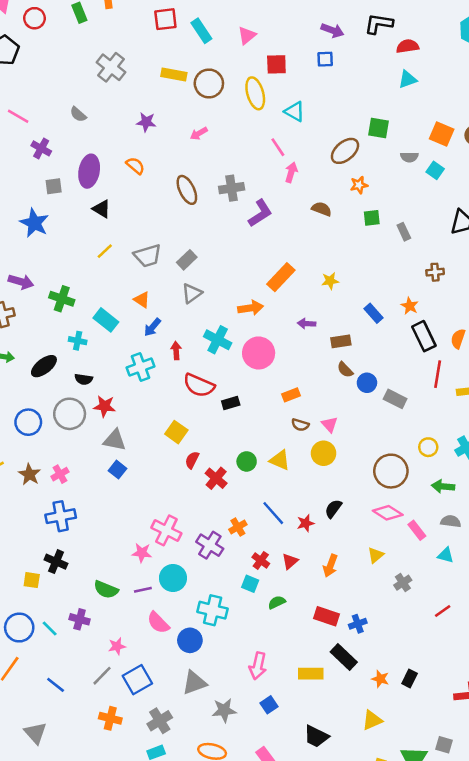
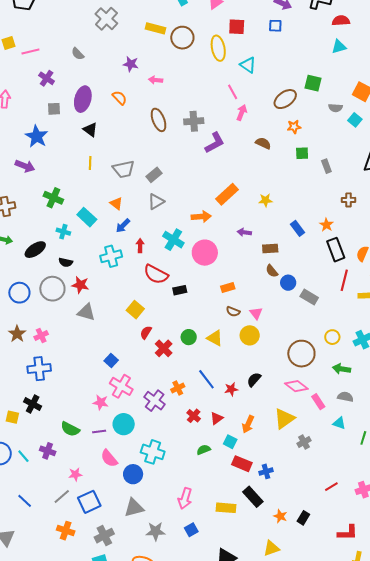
pink line: (18, 116) -> (30, 52), turned -48
pink arrow: (199, 134) -> (156, 80), moved, turned 32
yellow line: (105, 251) -> (90, 163), turned -48
purple arrow: (21, 282) -> (25, 166), moved
blue square: (118, 470) -> (111, 360), moved
yellow triangle: (376, 555) -> (284, 419), size x1.6
cyan square: (250, 584) -> (230, 442), moved
red line: (443, 611) -> (331, 487), moved

